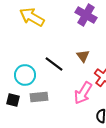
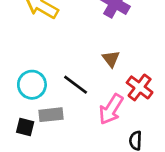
black line: (54, 64) -> (76, 85), moved
black square: (13, 100) -> (25, 127), moved

